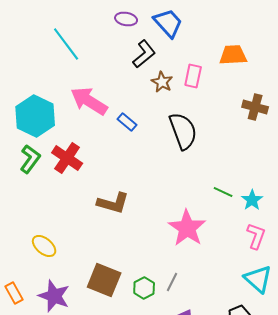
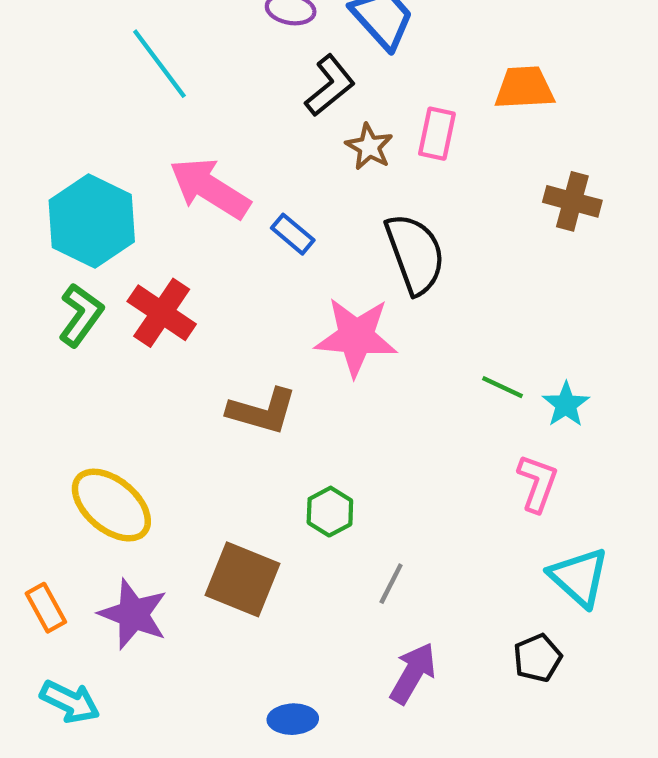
pink star: (187, 228) -> (356, 337), moved, turned -30
pink L-shape: (256, 236) -> (537, 483), moved
yellow ellipse: (44, 246) -> (111, 505), size x1.5
green hexagon: (144, 288) -> (330, 512), moved

